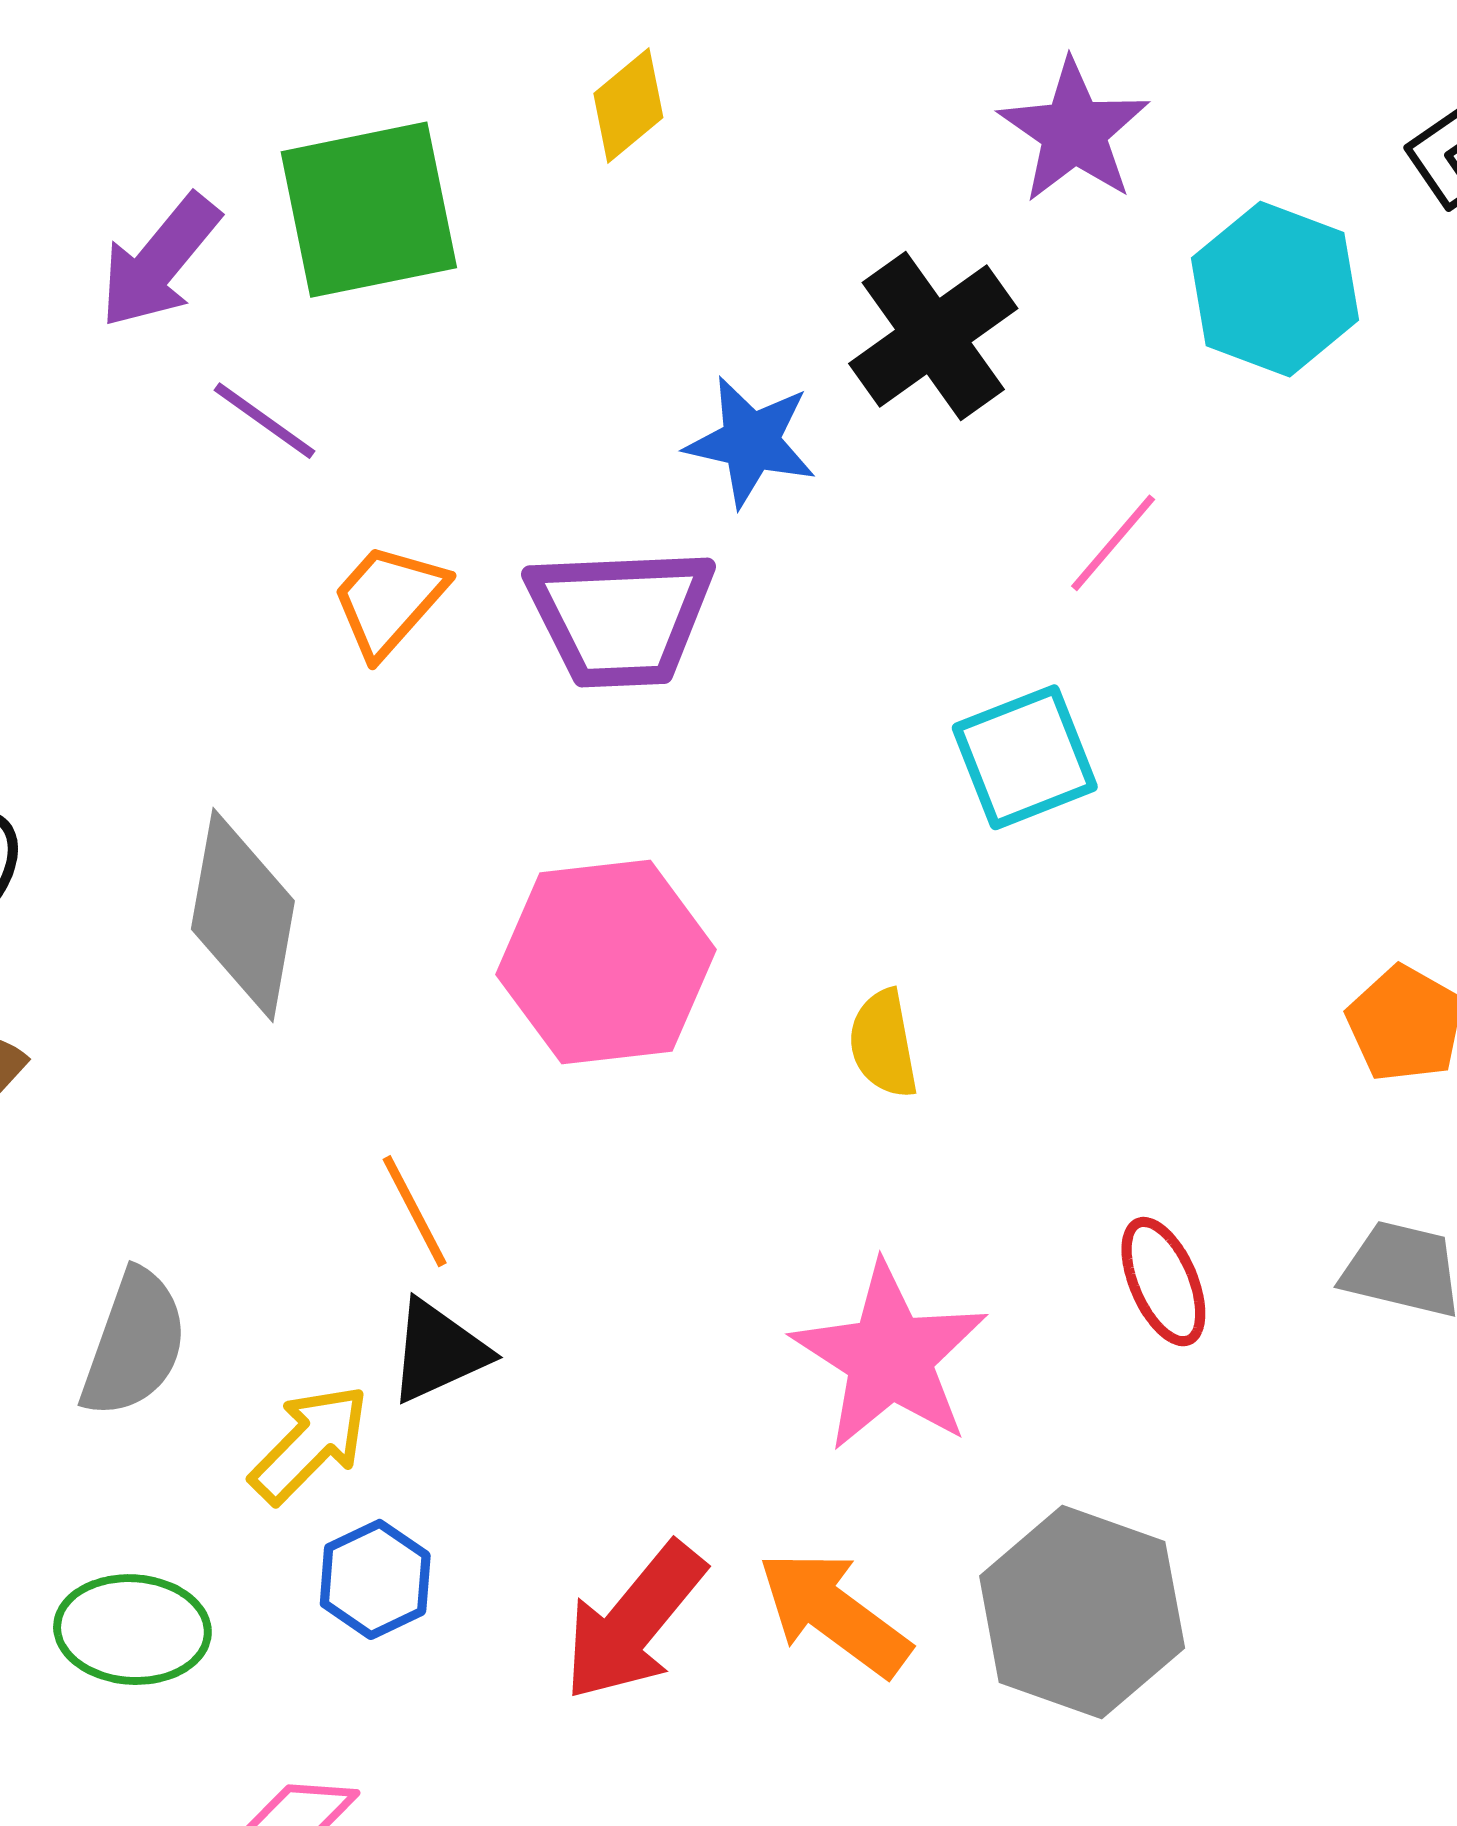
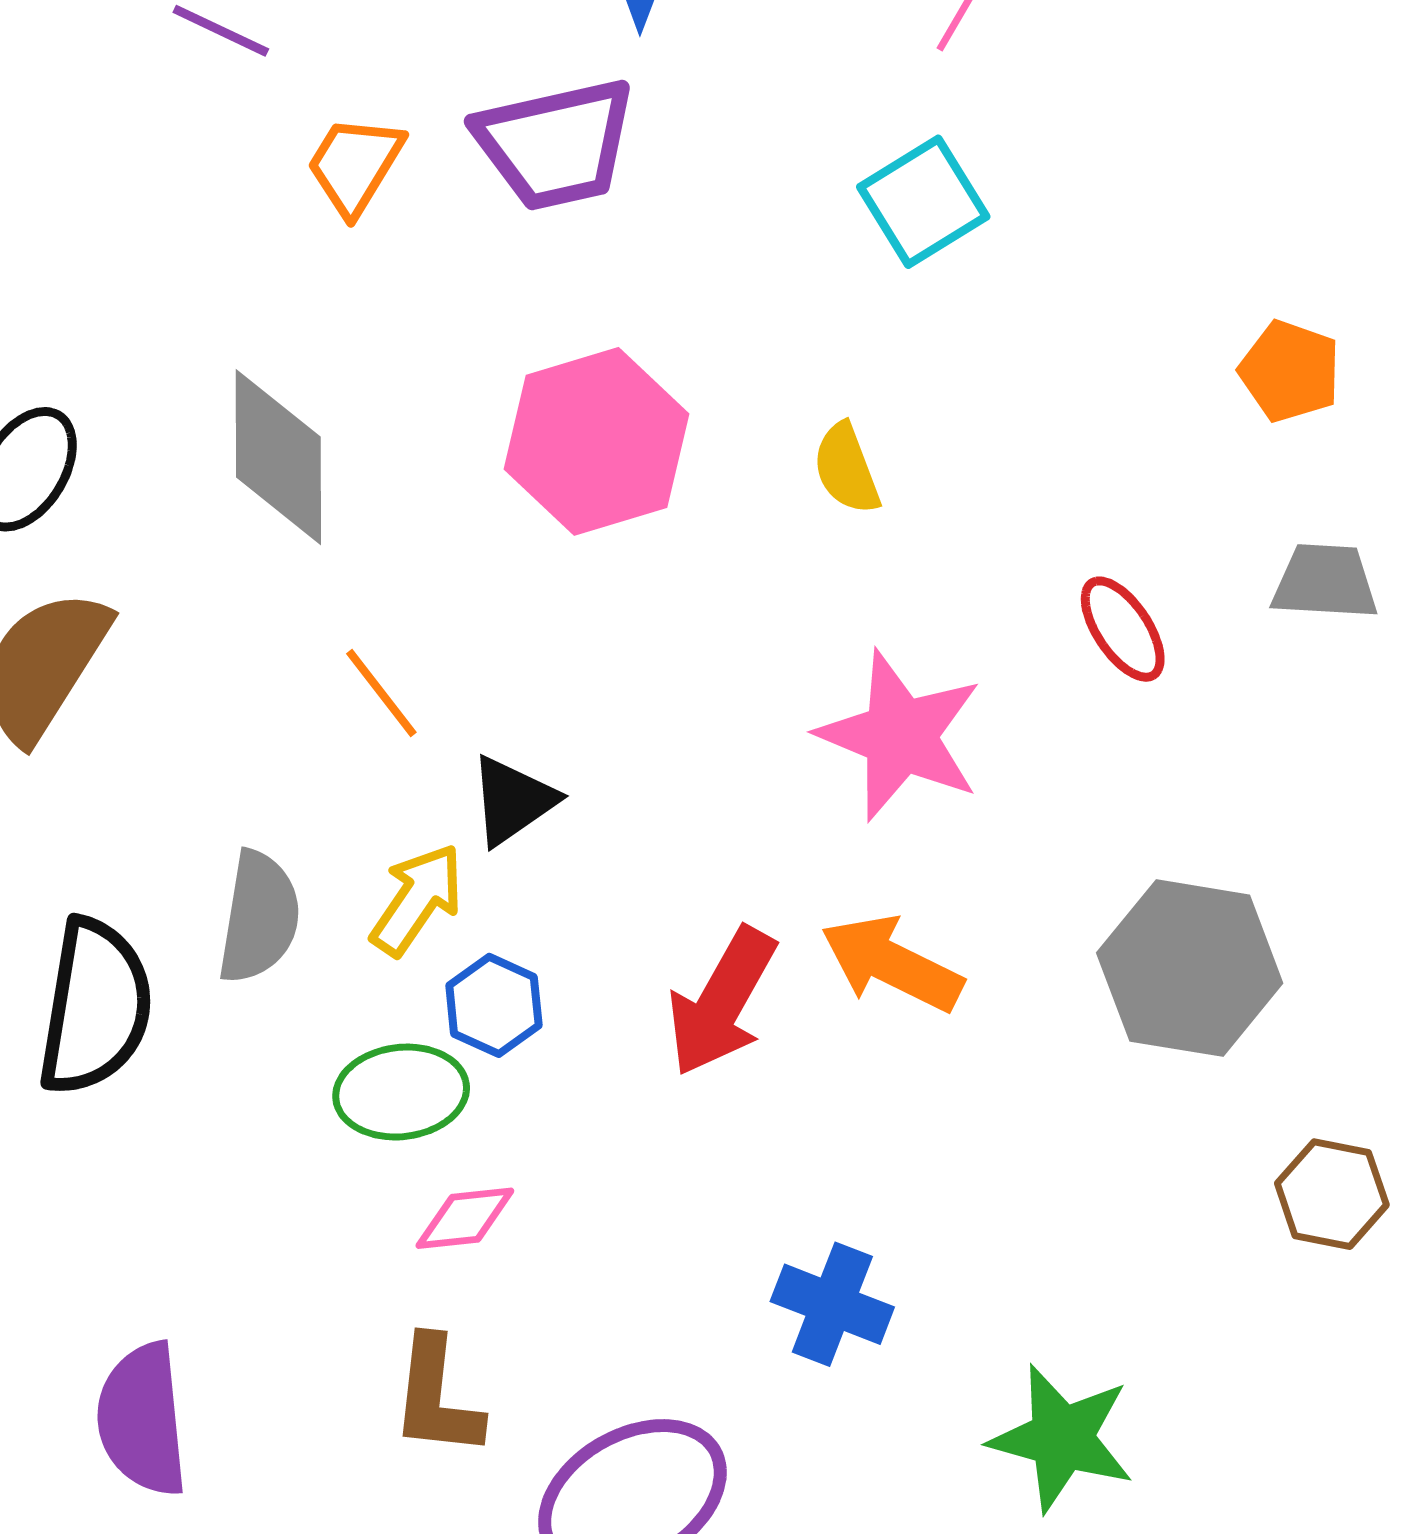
orange line: (415, 1211) -> (381, 693), moved
gray semicircle: (134, 1344) -> (259, 917), moved
gray hexagon: (1082, 1612) -> (1190, 968), moved
green ellipse: (132, 1630) -> (401, 1092), moved

